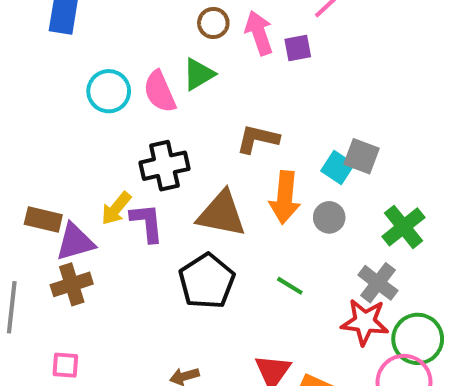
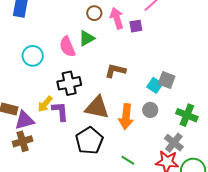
cyan circle: (109, 91) -> (33, 56), moved
orange arrow: (285, 197) -> (126, 117), moved
green cross: (403, 227) -> (187, 115), turned -30
green line: (290, 286) -> (128, 160), moved

